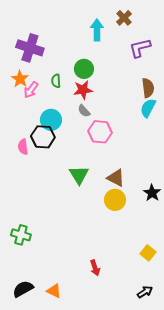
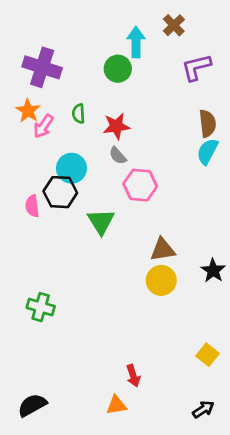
green circle: (84, 69) -> (118, 69), moved
green triangle: (79, 175) -> (101, 222), moved
brown triangle: (116, 178) -> (163, 250), turned -36
green cross: (21, 235) -> (41, 307), moved
orange triangle: (54, 291) -> (116, 405), moved, turned -35

